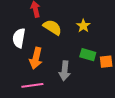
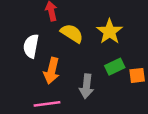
yellow star: (83, 26) -> (110, 32), size x1.5
green rectangle: (88, 55) -> (115, 67), turned -42

